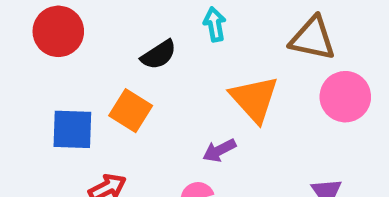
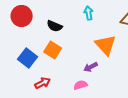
black semicircle: (159, 55) -> (55, 26), moved, turned 56
blue square: (72, 129) -> (28, 58), turned 36

